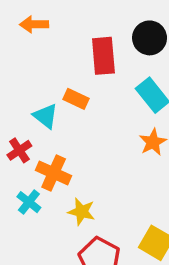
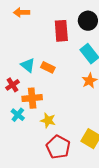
orange rectangle: (76, 99) -> (48, 67), moved
orange cross: (54, 173) -> (32, 98), turned -30

